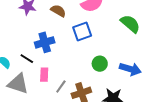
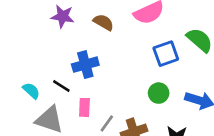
blue square: (82, 32) -> (166, 54), moved

